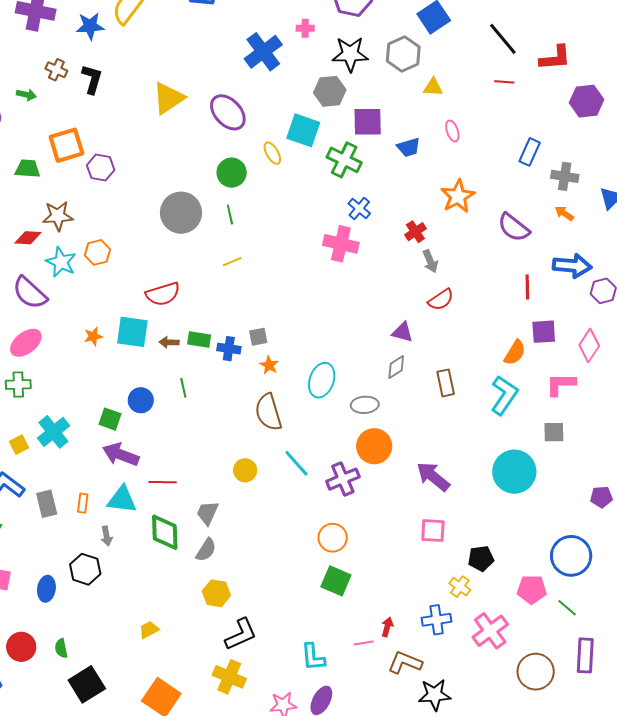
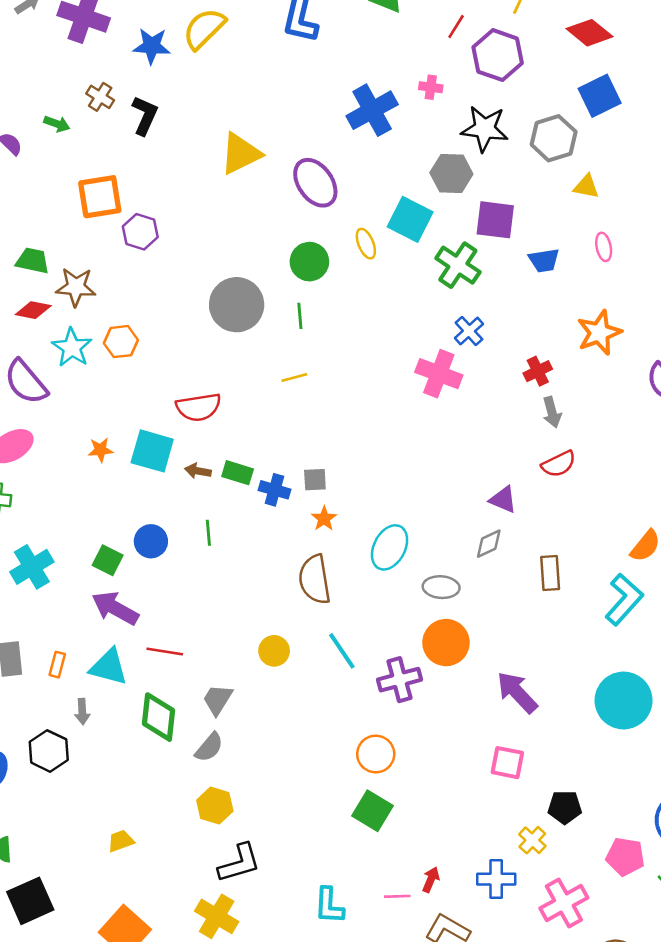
green trapezoid: (28, 169) -> (33, 261), moved

